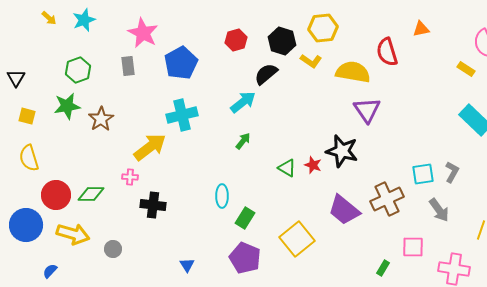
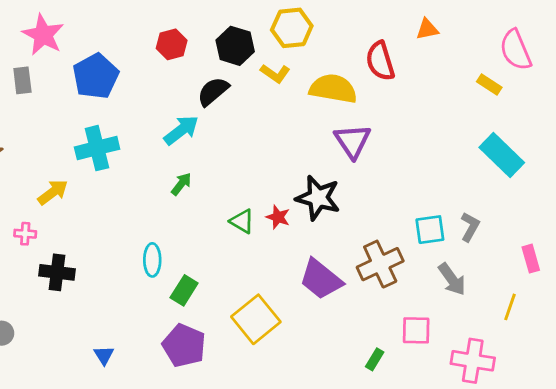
yellow arrow: (150, 147) -> (53, 192), size x0.7

